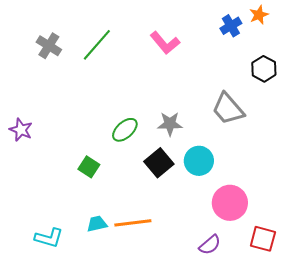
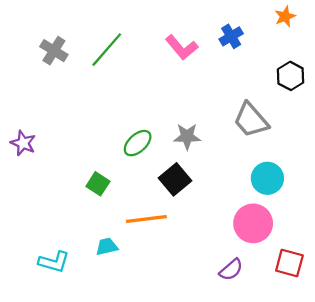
blue cross: (231, 26) -> (231, 36), moved
cyan circle: (199, 161) -> (267, 178), moved
orange line: (133, 223) -> (146, 219), moved

